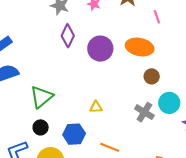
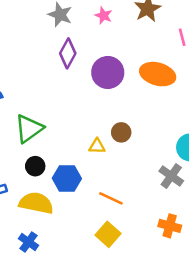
brown circle: (152, 76) -> (121, 132), moved
gray cross: (144, 112) -> (171, 176), moved
black circle: (41, 127) -> (35, 166), moved

